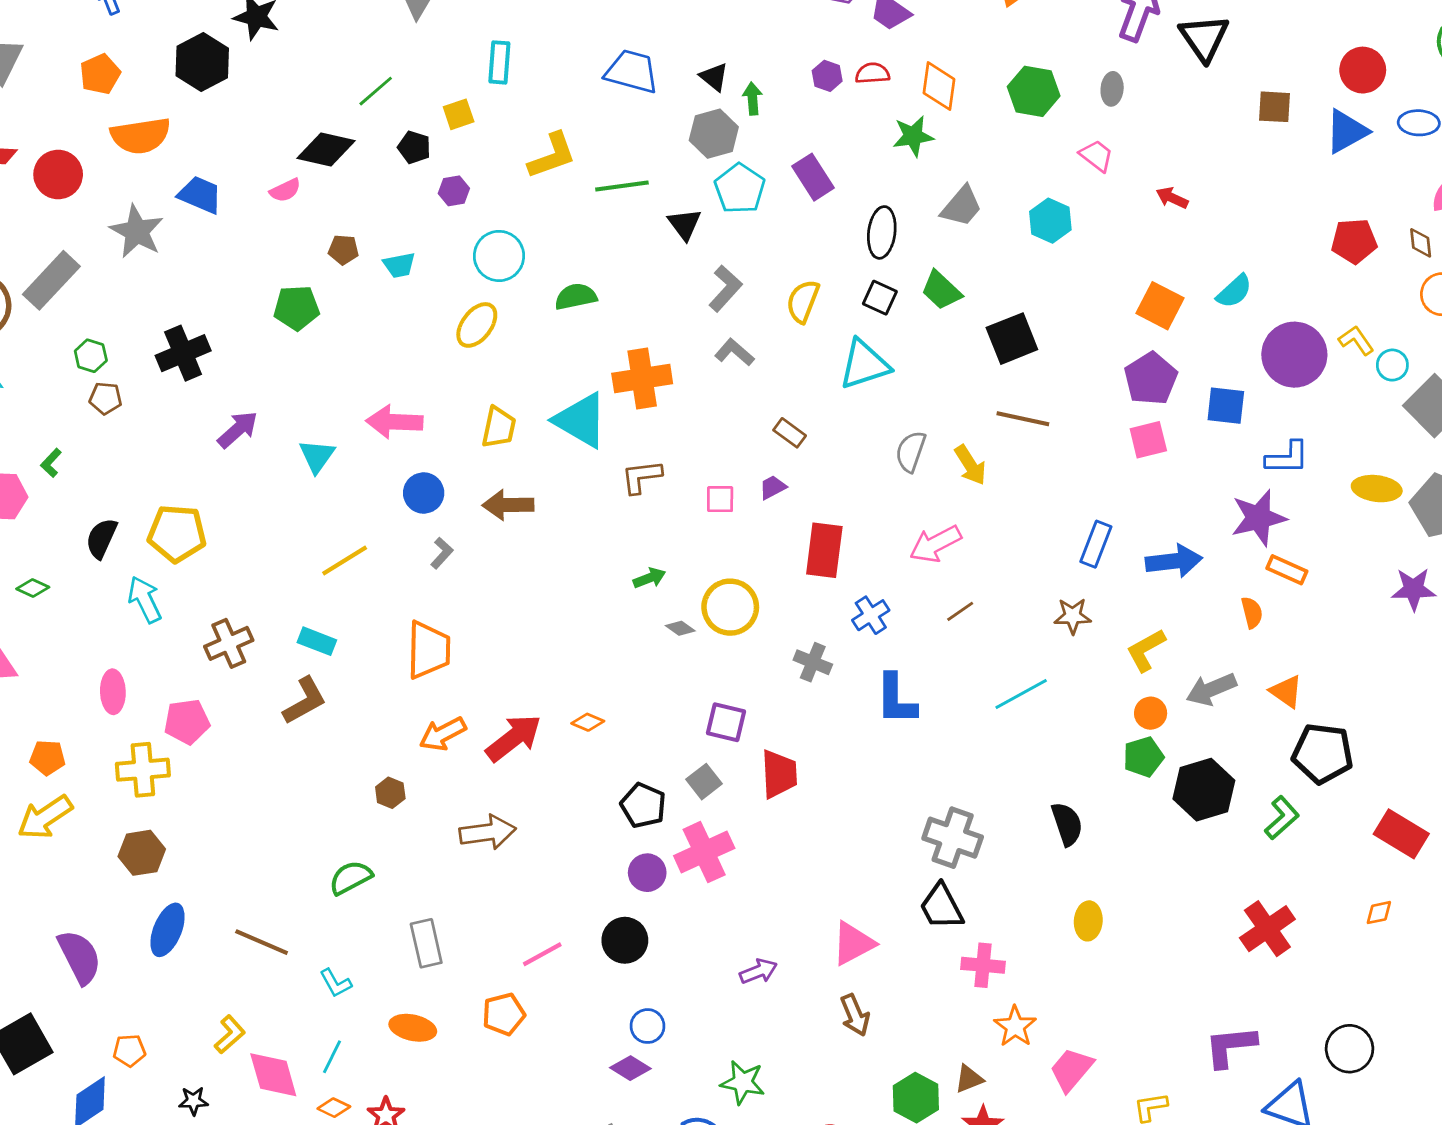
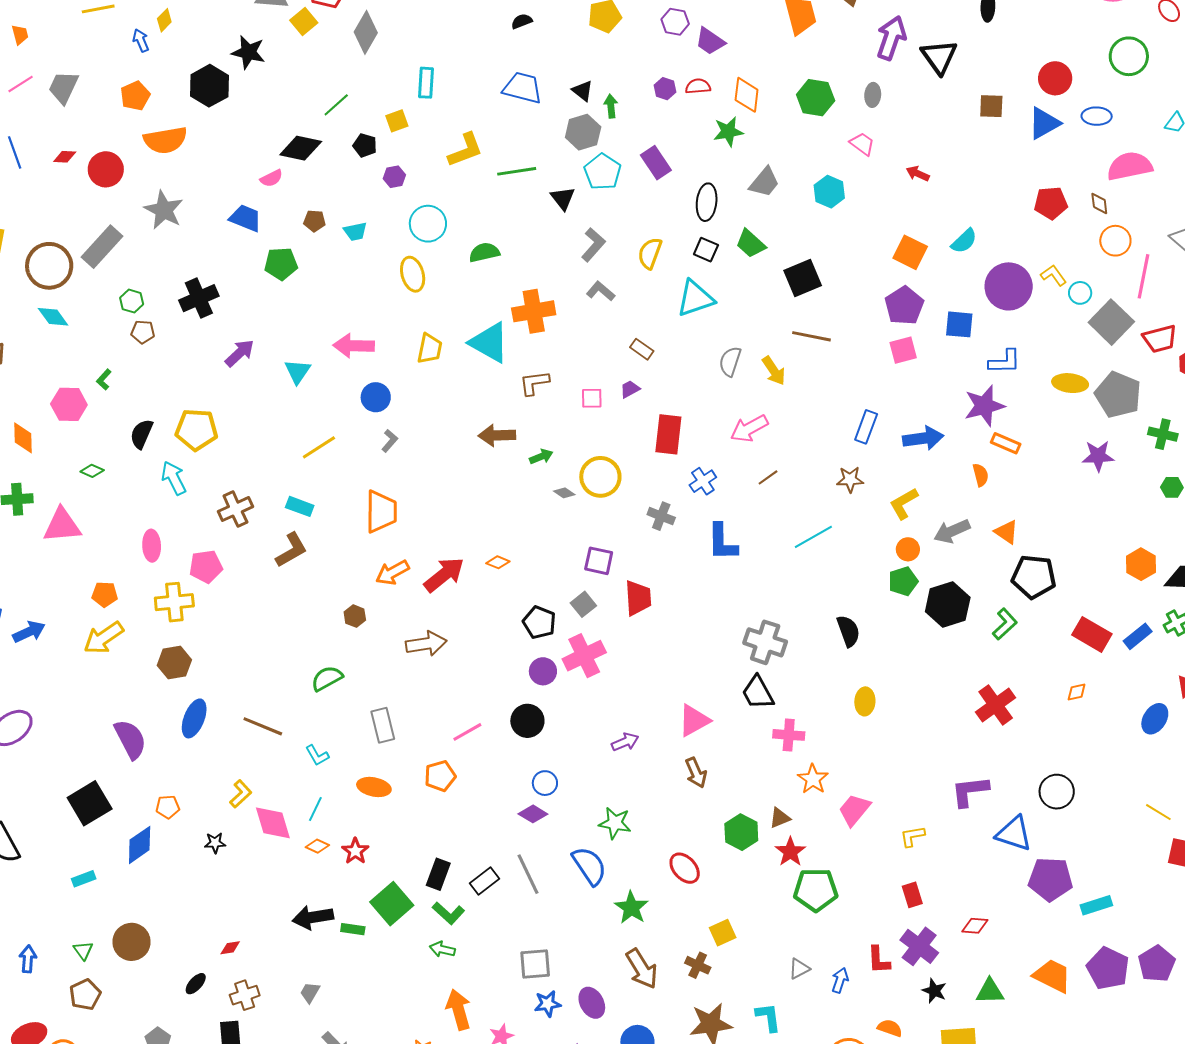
blue trapezoid: (200, 195) -> (246, 218), moved
yellow ellipse: (477, 325) -> (413, 274), turned -52
brown arrow: (508, 505) -> (497, 435), moved

